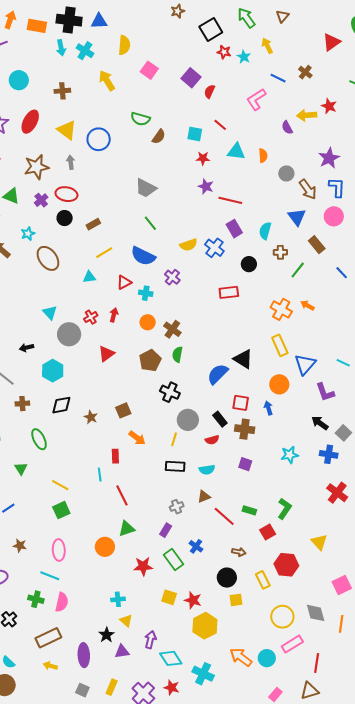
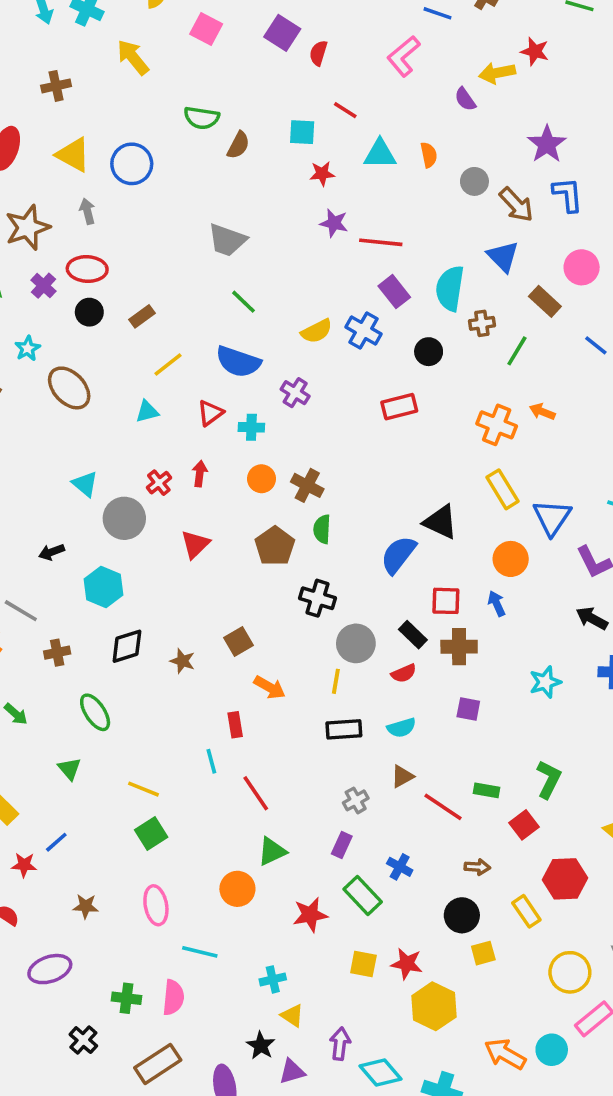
pink circle: (334, 216) -> (582, 267), moved
cyan semicircle: (265, 231) -> (450, 288), size x1.4
cyan line: (50, 576) -> (200, 952), moved

